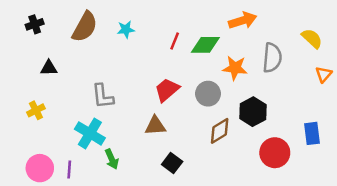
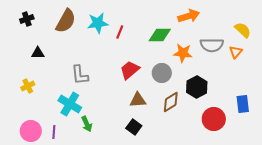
cyan star: (126, 29) -> (98, 23), size x1.5
red line: (175, 41) -> (120, 32), moved
gray semicircle: (272, 58) -> (212, 45), turned 85
orange triangle: (324, 74) -> (236, 52), moved
brown triangle: (155, 126) -> (138, 100), moved

